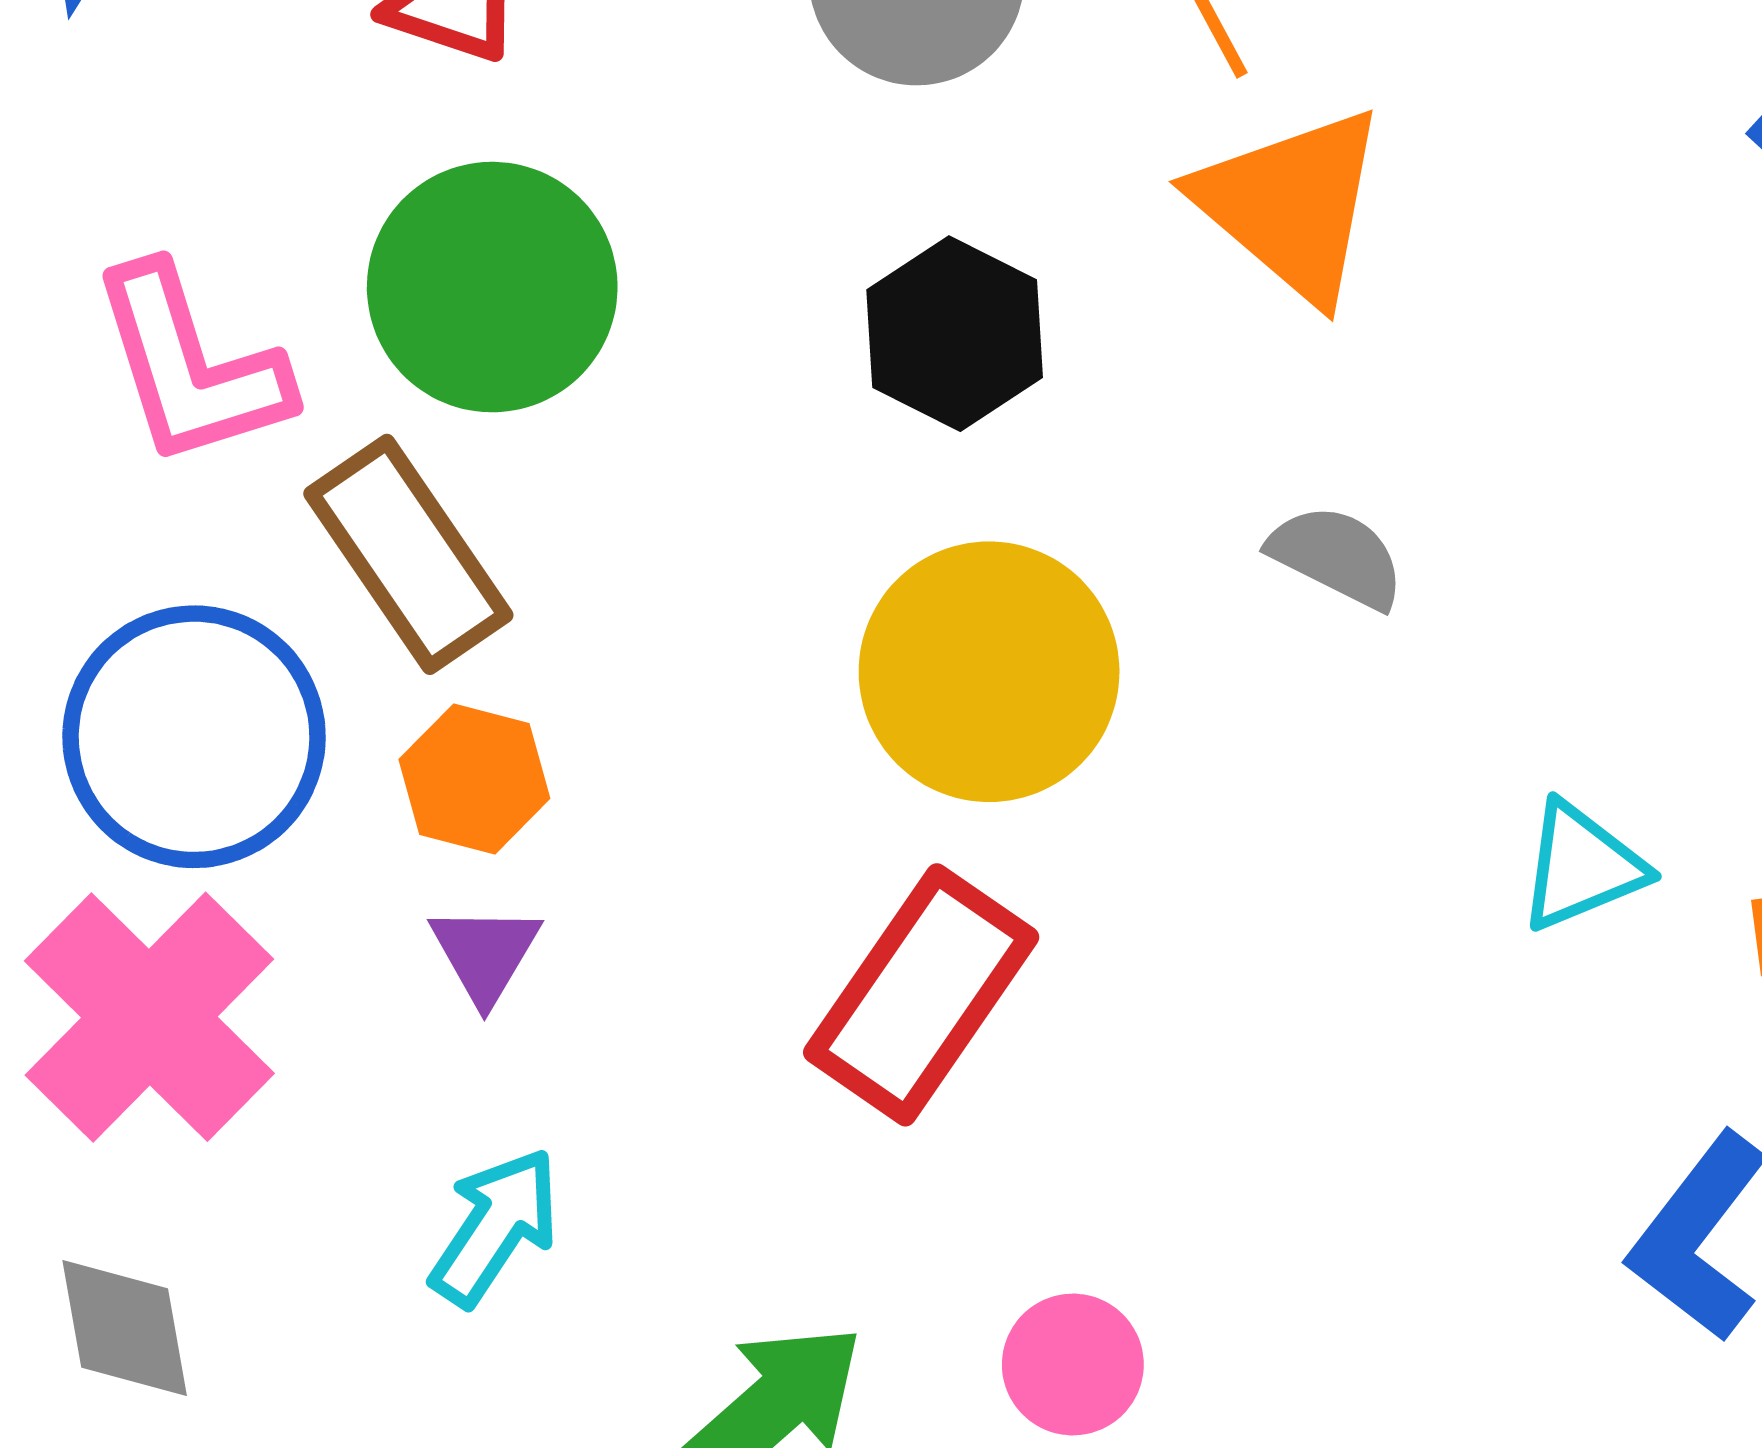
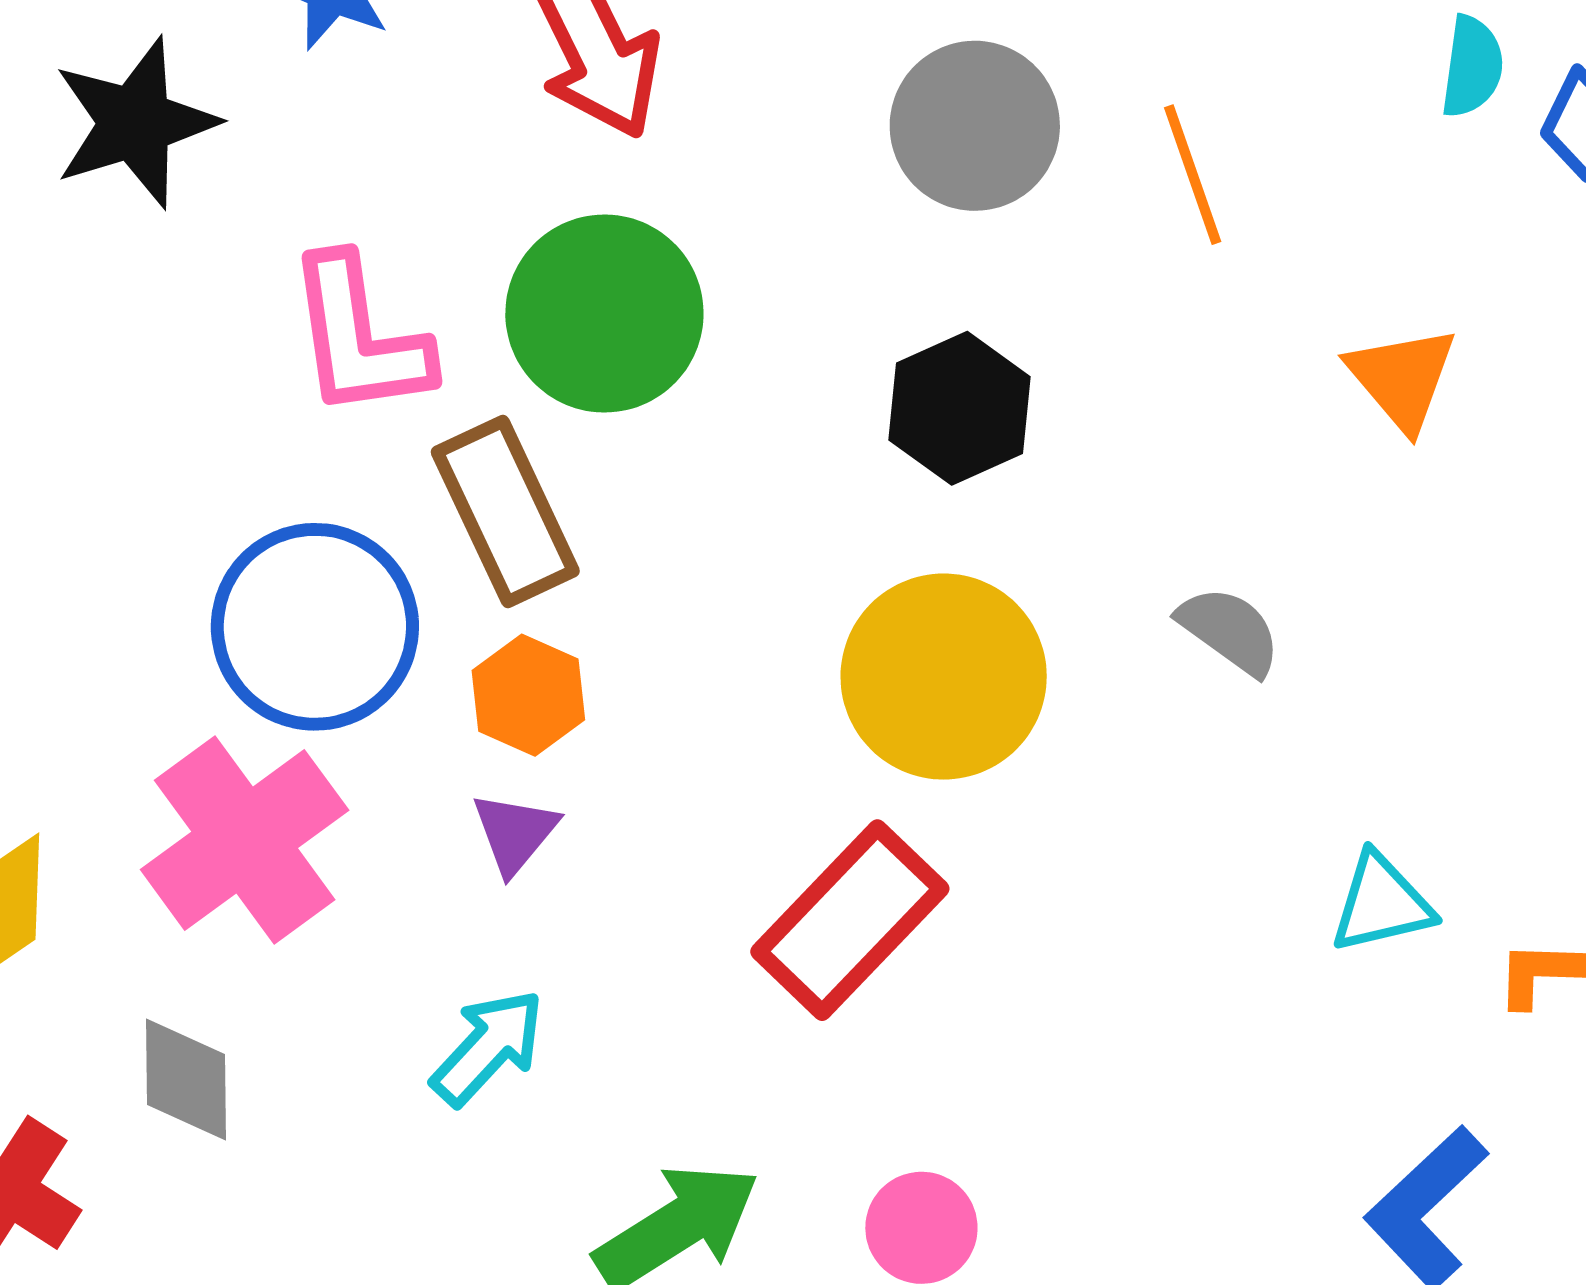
orange triangle: (1291, 204) -> (1402, 378), moved, size x0.7

